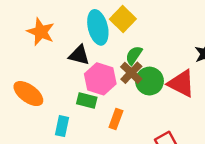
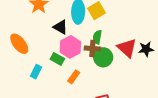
green semicircle: (134, 55) -> (97, 37), turned -40
brown cross: (131, 73) -> (92, 48), turned 35
red triangle: (181, 83) -> (127, 48), moved

